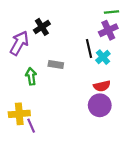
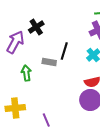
black line: (89, 48) -> (64, 51), moved, turned 30
purple line: (31, 126) -> (46, 120), moved

